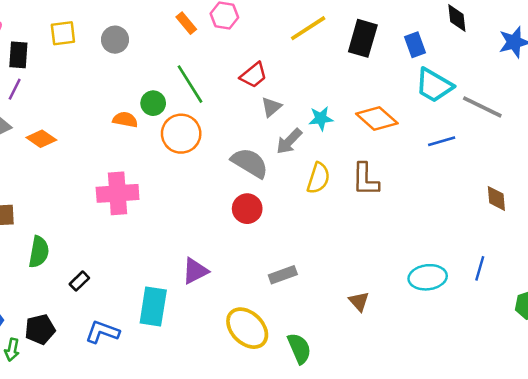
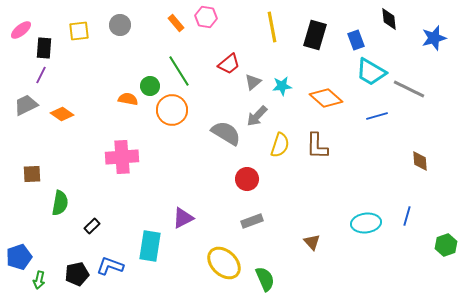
yellow line: (308, 28) -> (272, 27), turned -68
gray circle: (115, 40) -> (120, 25), moved
gray triangle: (271, 107) -> (253, 82), moved
cyan star: (321, 118) -> (282, 86), moved
red circle: (247, 209) -> (247, 179), moved
black pentagon: (40, 329) -> (77, 274), moved

